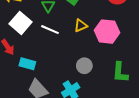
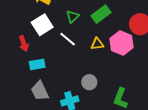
pink hexagon: (107, 32) -> (122, 43), moved
cyan rectangle: (27, 64) -> (37, 64), turned -42

